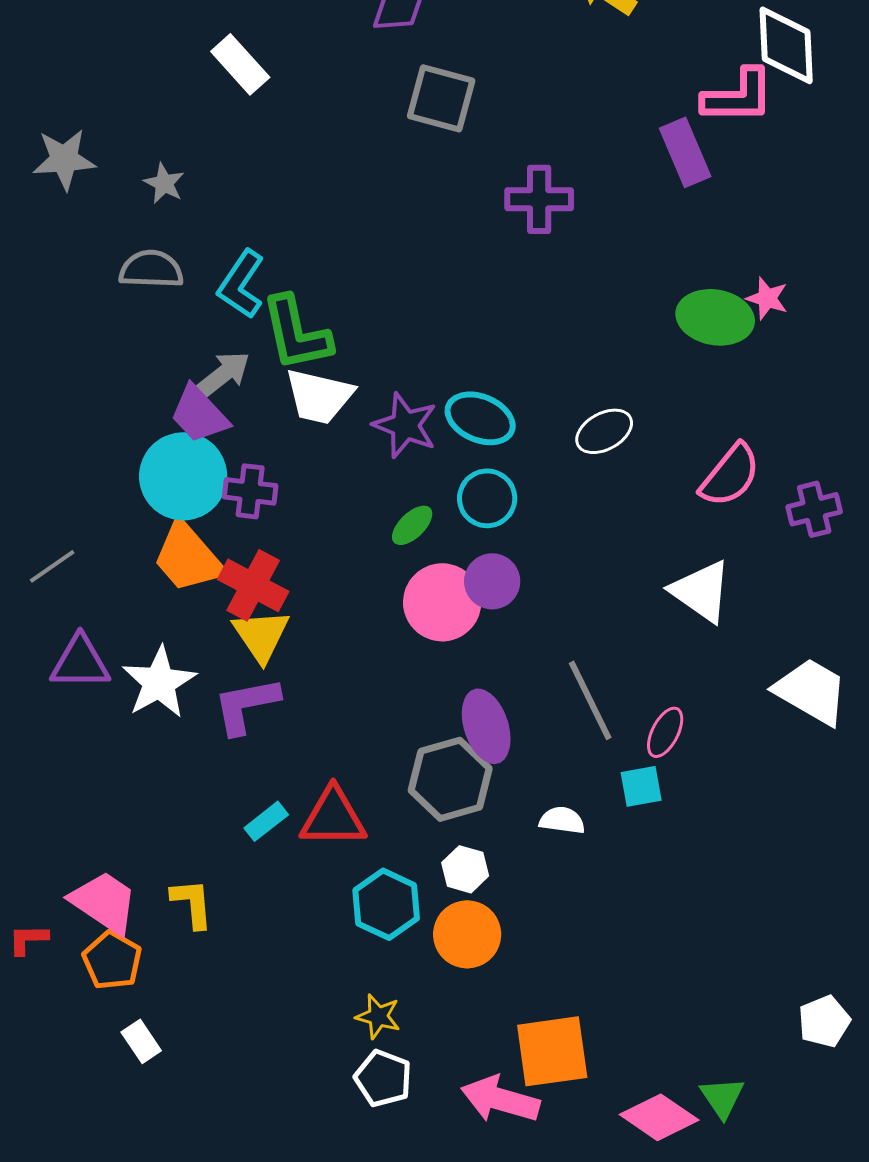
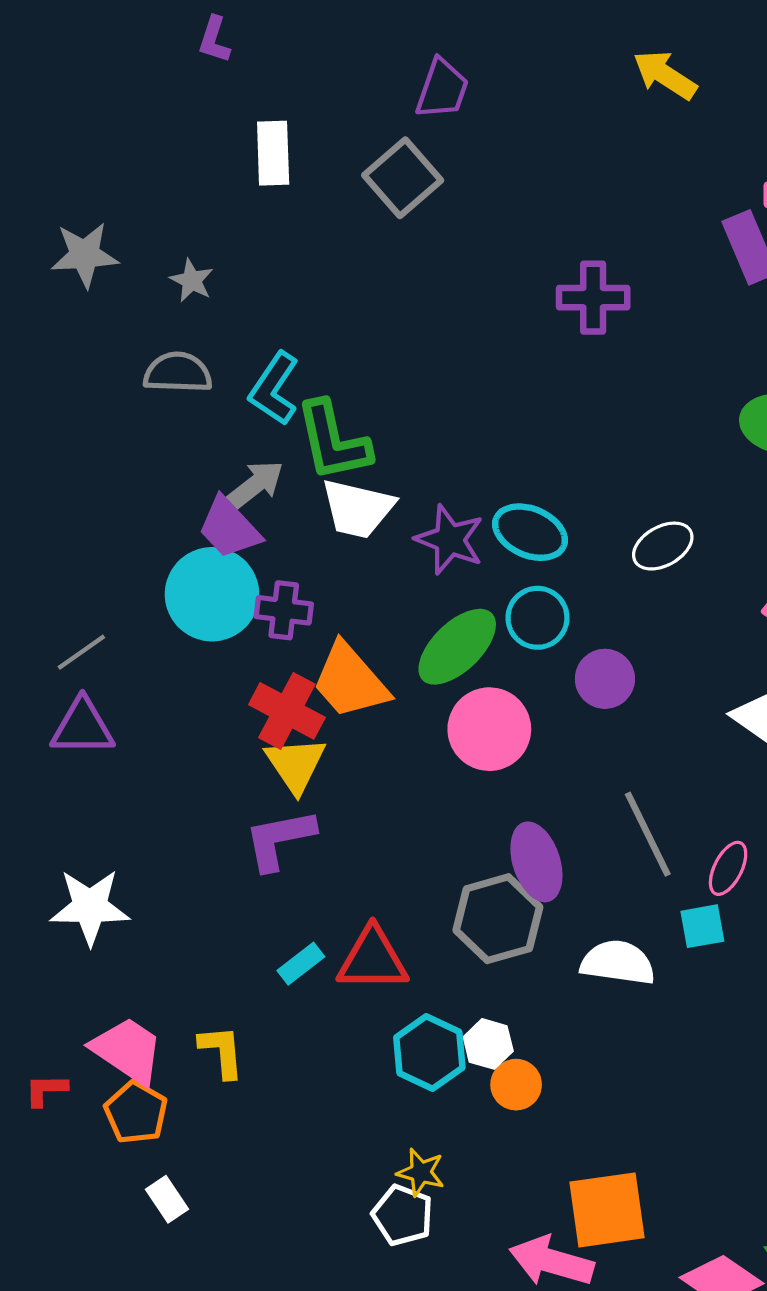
white rectangle: (240, 64) -> (273, 153), turned 40
gray square: (441, 98) -> (403, 178), moved, turned 34
green ellipse: (412, 525) -> (457, 647), size x1.8
orange trapezoid: (188, 557) -> (350, 681), moved
gray line: (52, 566) -> (81, 652), moved
purple circle: (492, 581) -> (605, 679), moved
purple triangle: (80, 662) -> (82, 727), moved
white star: (159, 682) -> (90, 907), moved, turned 30
white semicircle: (562, 820) -> (618, 963), size x1.5
white hexagon: (465, 869) -> (488, 1044), moved
orange circle: (467, 934) -> (516, 1085), size x0.7
white pentagon: (383, 1078) -> (403, 1215), moved

